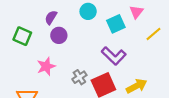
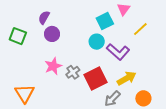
cyan circle: (88, 11) -> (97, 42), moved
purple L-shape: (114, 56) -> (118, 52), moved
pink star: (46, 66) -> (53, 66), moved

